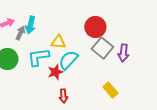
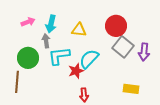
gray arrow: (20, 33) -> (46, 41), moved, turned -32
yellow triangle: (58, 42) -> (79, 30), moved
yellow rectangle: (110, 90) -> (131, 89), turned -42

